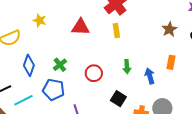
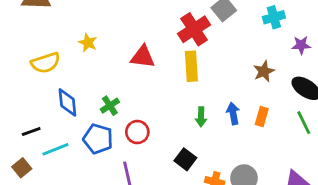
yellow rectangle: (116, 31) -> (191, 66), size x1.5
blue diamond: (29, 65) -> (67, 102), turned -30
red circle: (94, 73) -> (137, 132), moved
blue arrow: (150, 76) -> (233, 113), moved

